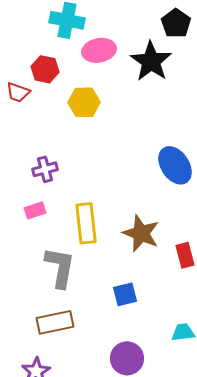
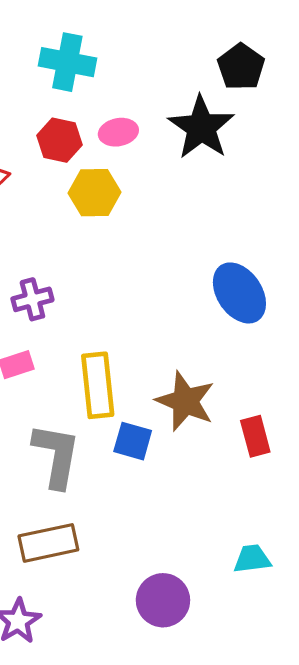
pink ellipse: (99, 50) -> (118, 132), moved, size x0.7
red hexagon: (45, 69) -> (59, 140), moved
blue square: (125, 294) -> (133, 441), moved, turned 30

